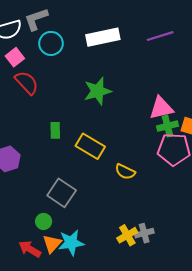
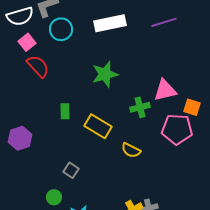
green cross: (168, 126) -> (140, 107), moved
gray square: (62, 193) -> (71, 170), size x0.6

